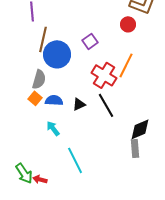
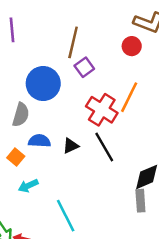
brown line: (43, 39) -> (73, 42), moved
orange square: (35, 98) -> (16, 157), moved
cyan arrow: (53, 128) -> (28, 186), moved, turned -77

